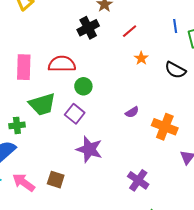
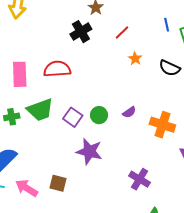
green circle: (83, 86) -> (99, 115), moved
green cross: (17, 125) -> (12, 117), moved

